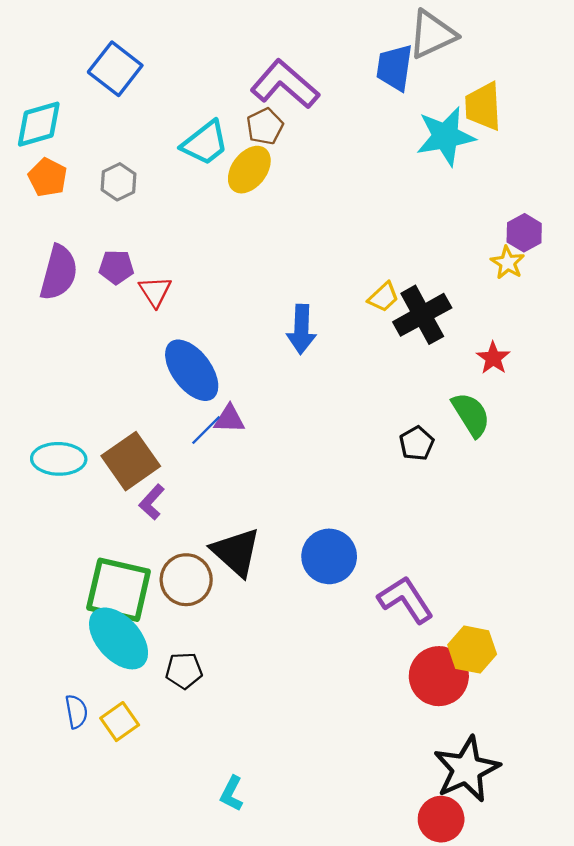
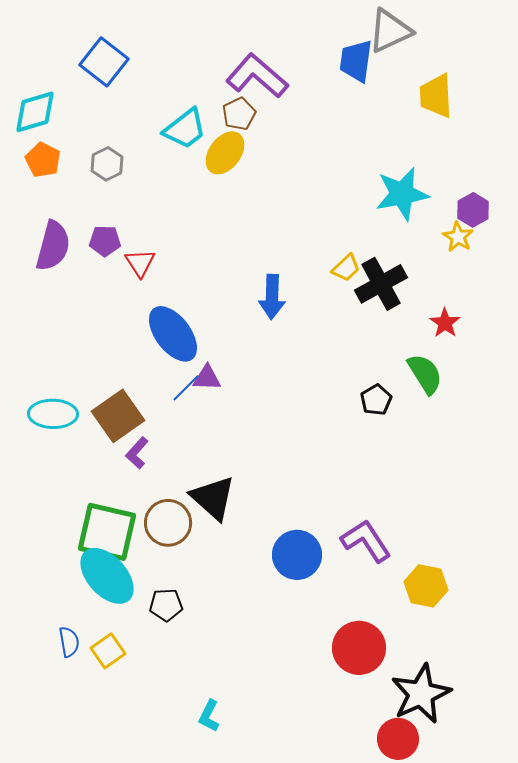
cyan star: (446, 136) -> (402, 194), moved
blue circle: (329, 556) -> (297, 555), moved
red circle: (439, 676) -> (359, 648), moved

